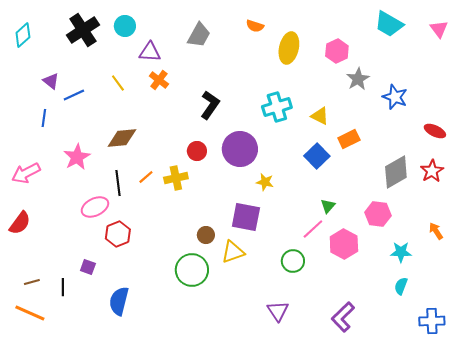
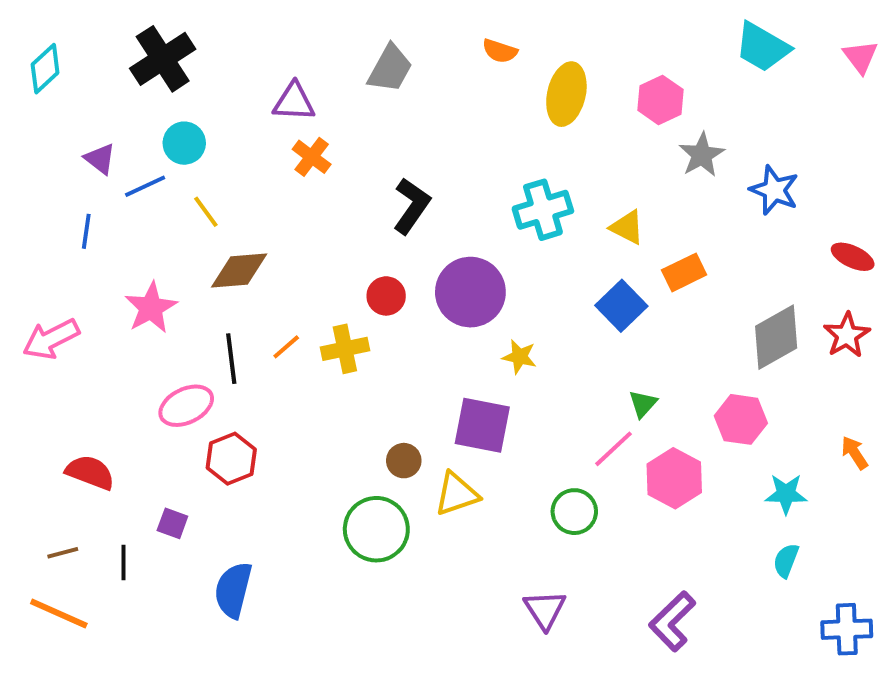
cyan circle: (125, 26) -> (184, 143), moved
yellow line: (118, 83) -> (206, 212), moved
red semicircle: (20, 223) -> (90, 472), moved, turned -105

